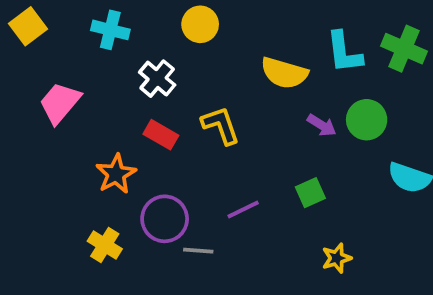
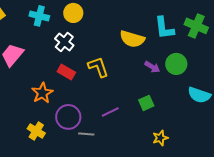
yellow circle: (200, 24) -> (73, 13), moved

